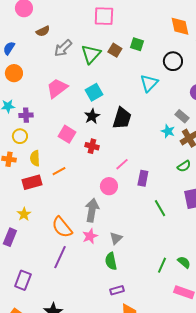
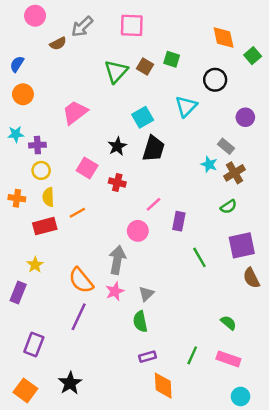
gray arrow: (63, 48) -> (82, 27), moved
cyan square: (94, 92) -> (143, 117), moved
yellow circle: (20, 136) -> (41, 170), moved
green line: (162, 265) -> (192, 355), moved

